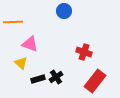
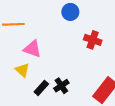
red cross: (84, 52) -> (93, 40), moved
black rectangle: (38, 79) -> (41, 88), turned -32

